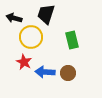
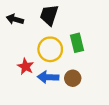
yellow circle: (31, 37) -> (50, 49), moved

